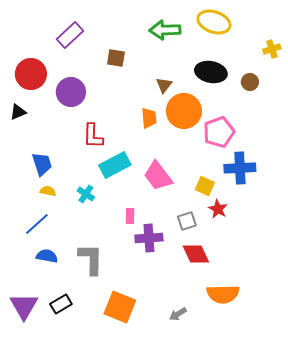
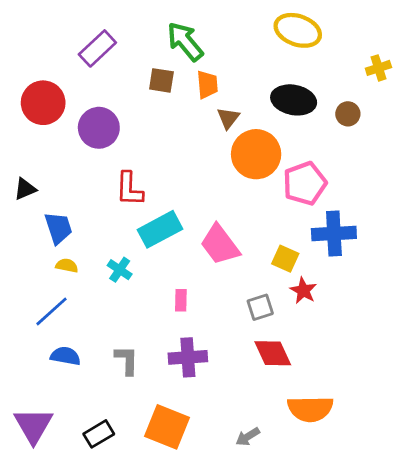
green arrow: (165, 30) -> (185, 41), moved, turned 52
black triangle: (18, 112) -> (25, 189), moved
orange trapezoid: (149, 118) -> (207, 85), moved
purple cross: (149, 238) -> (188, 357), moved
gray L-shape: (91, 259) -> (127, 360), size x0.7
black rectangle: (61, 304) -> (99, 434), moved

